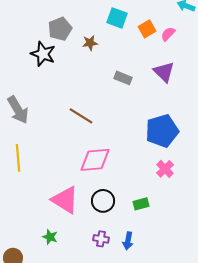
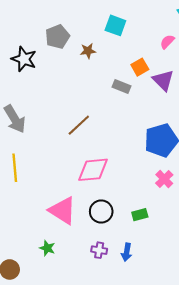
orange square: (147, 29) -> (140, 67), moved
black star: (43, 54) -> (24, 59), moved
brown line: (81, 116) -> (79, 125), turned -75

